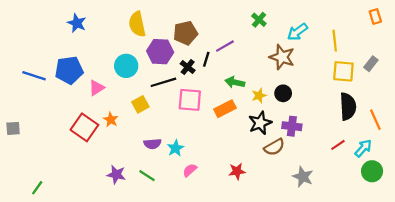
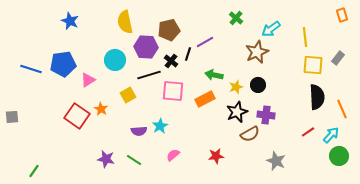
brown star: (282, 57) -> (257, 52), turned 30
cyan star: (176, 148) -> (160, 126), moved

